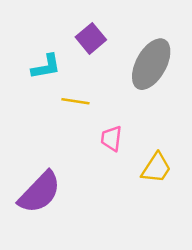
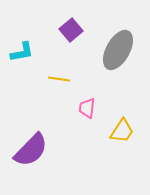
cyan L-shape: (46, 67) -> (22, 52), moved

